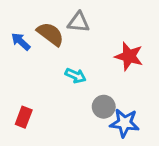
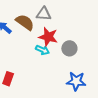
red star: (129, 56) -> (48, 37), moved
gray circle: (104, 107) -> (69, 48), moved

